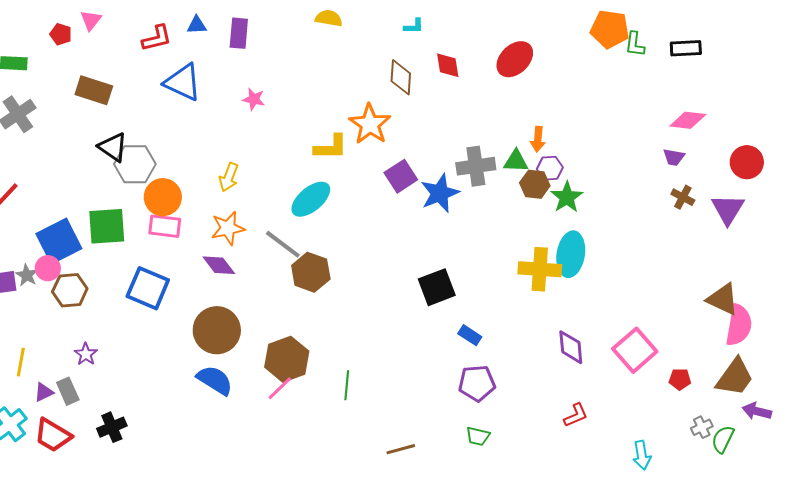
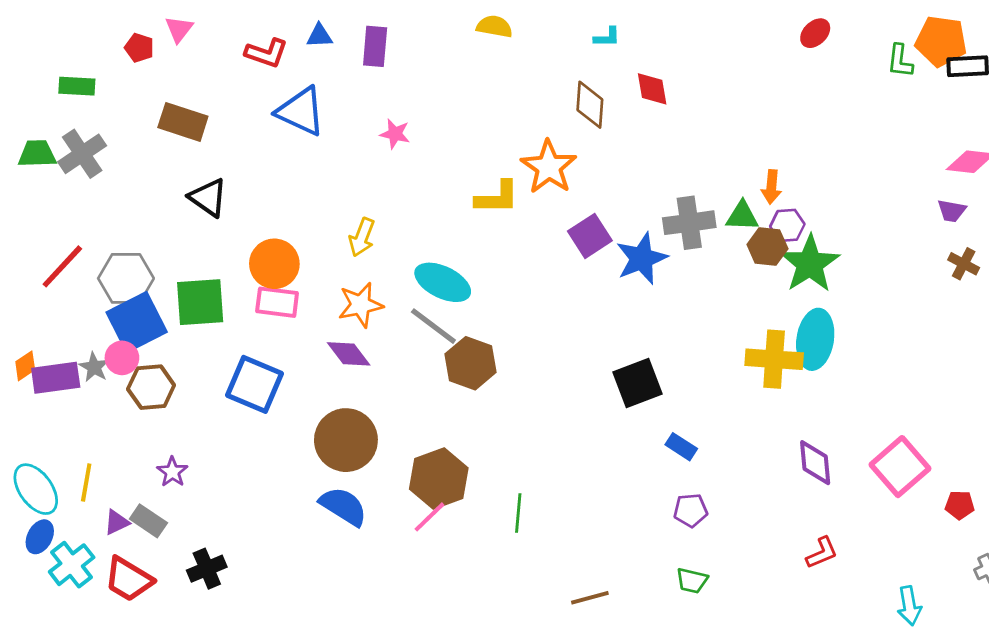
orange pentagon: (610, 29) -> (941, 41), moved
red L-shape: (157, 38) -> (266, 53), turned 32
red ellipse: (515, 59) -> (815, 33), moved, size x0.6
gray hexagon: (135, 164) -> (126, 278), moved
green star: (567, 197) -> (810, 264), size x1.4
cyan ellipse: (311, 199) -> (443, 282), moved, turned 66
purple pentagon: (477, 383) -> (691, 510), size x0.7
gray rectangle: (68, 391) -> (148, 521), turned -32

